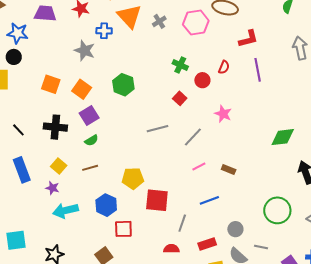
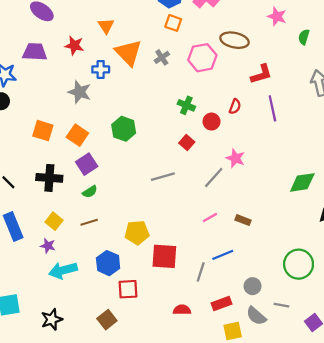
gray line: (193, 137) -> (214, 177), moved
gray line: (182, 223) -> (201, 272), moved

